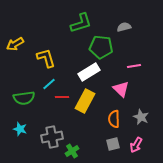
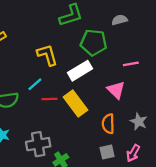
yellow L-shape: (46, 58) -> (47, 55), moved
yellow rectangle: (85, 101) -> (75, 103), turned -65

